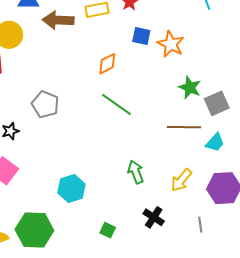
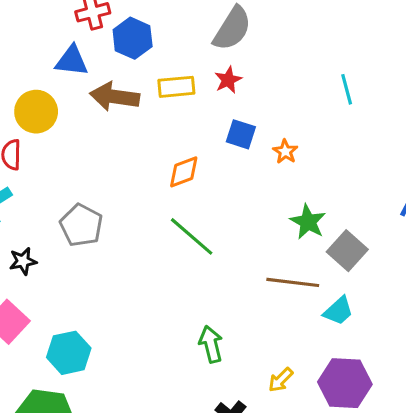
orange star: (171, 44) -> (285, 151), size x0.6
gray square: (217, 103) -> (347, 251), turned -30
yellow arrow: (181, 180) -> (281, 380), moved, size x0.7
cyan hexagon: (71, 188) -> (69, 353), moved

